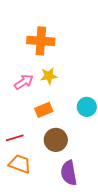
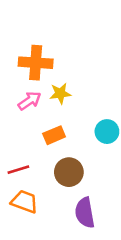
orange cross: (41, 41) -> (36, 63), moved

